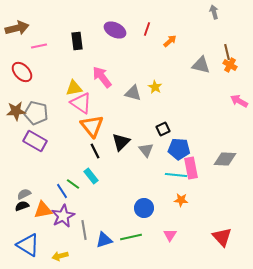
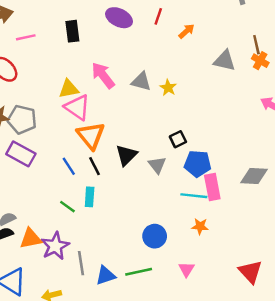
gray triangle: (133, 93) -> (141, 81), moved
cyan rectangle: (91, 176) -> (90, 197), turned 42
blue line: (62, 191) -> (69, 166), moved

